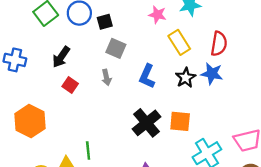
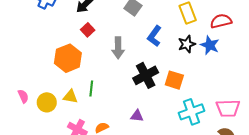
red semicircle: (219, 44) -> (221, 21), turned -125
gray arrow: (106, 77) -> (118, 48), moved, size x1.5
orange hexagon: (30, 121) -> (68, 58), moved

